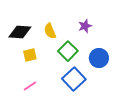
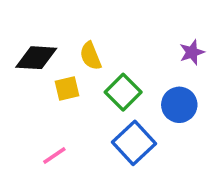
purple star: (85, 26) -> (192, 52), moved
yellow square: (30, 55) -> (67, 88), moved

